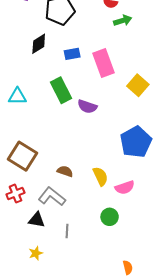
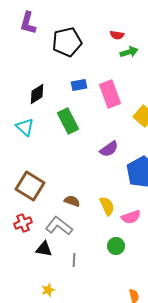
black diamond: (39, 44) -> (37, 94), moved
cyan triangle: (17, 96) -> (25, 127), turned 42
purple semicircle: (87, 107) -> (109, 149), moved, turned -54
yellow star: (36, 253) -> (48, 290), moved

